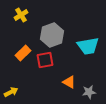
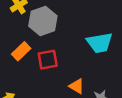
gray hexagon: (52, 35) -> (43, 21), moved

